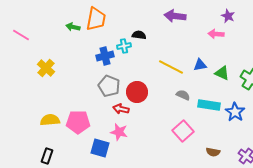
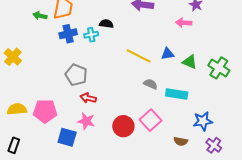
blue cross: (105, 56) -> (68, 34), moved
red circle: (137, 92) -> (123, 126), moved
blue star: (235, 112) -> (203, 121), moved, turned 30

